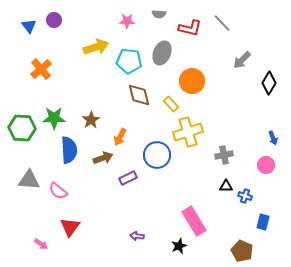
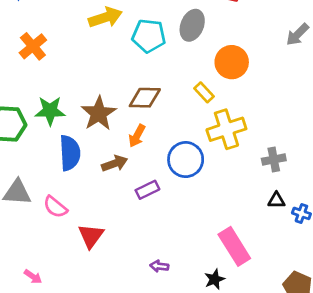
brown diamond: (139, 95) -> (145, 98), moved, turned -75
brown star: (91, 120) -> (99, 113), size x1.5
red triangle: (70, 227) -> (91, 236), moved

